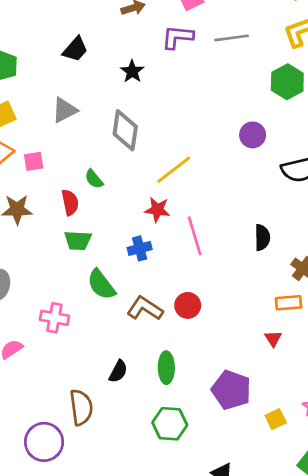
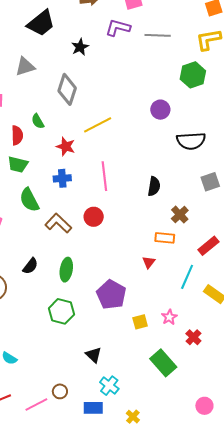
black trapezoid: (75, 49) -> (41, 23), size x1.4
red star: (157, 210) -> (66, 146), moved
red circle: (188, 305) -> (94, 217), moved

